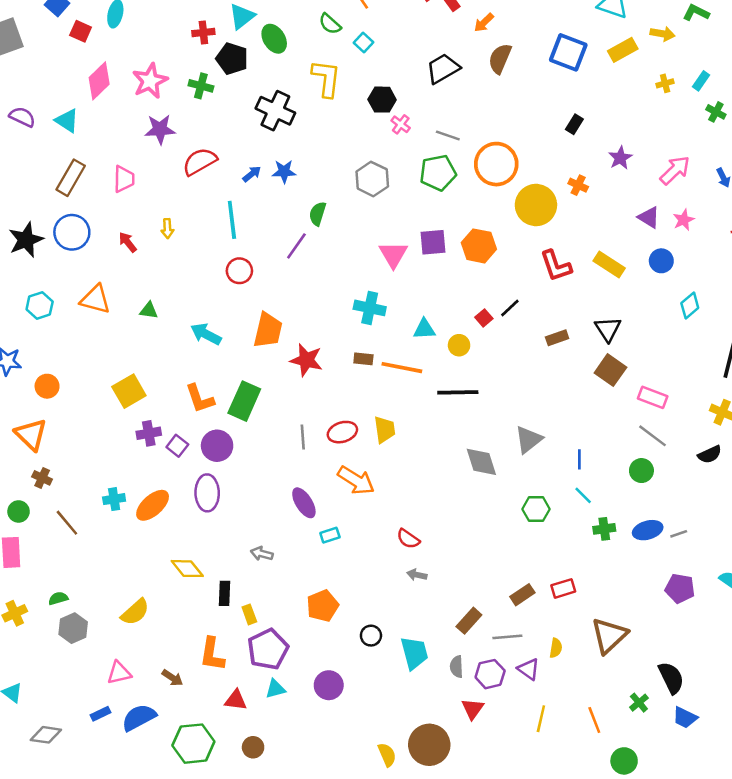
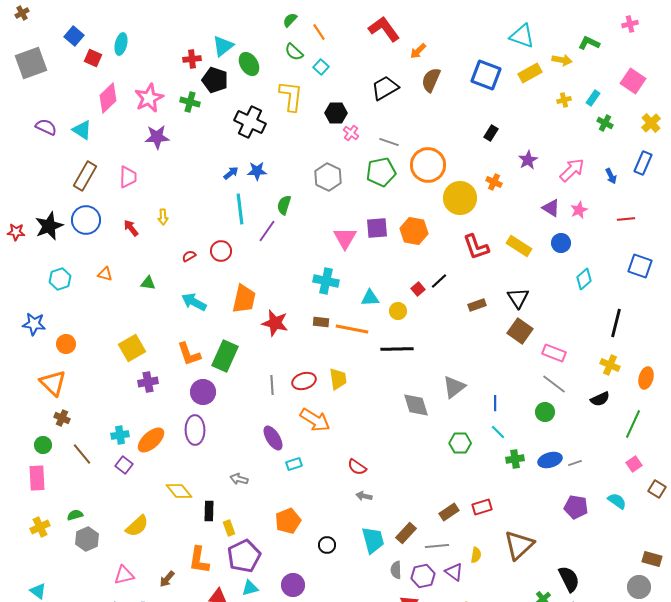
red semicircle: (200, 162) -> (189, 256), moved, size x0.5
cyan line: (232, 220) -> (240, 209), moved
orange triangle: (95, 299) -> (105, 274), size x0.6
purple square: (177, 446) -> (124, 465), moved
cyan trapezoid: (414, 653) -> (373, 540), moved
brown arrow: (172, 678) -> (167, 579), turned 96

